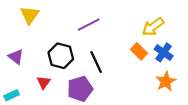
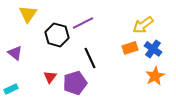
orange rectangle: (139, 51) -> (130, 48), turned -63
black hexagon: (61, 56) -> (57, 35), moved
red triangle: (44, 82) -> (50, 77), moved

